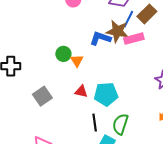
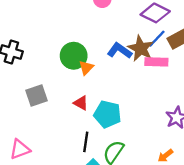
green circle: (63, 54) -> (74, 56), size x1.5

